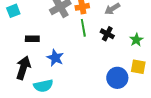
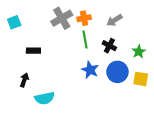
blue star: (55, 58) -> (90, 70), moved
black arrow: (23, 68) -> (24, 80), size x0.6
blue circle: (117, 78) -> (117, 72), moved

